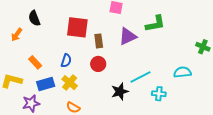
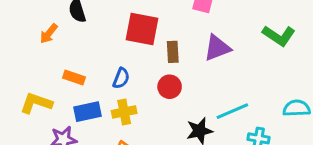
green L-shape: (155, 24) -> (279, 36), moved, turned 40
orange rectangle: (35, 62) -> (74, 77), turned -32
yellow cross: (70, 83) -> (124, 112), turned 35

